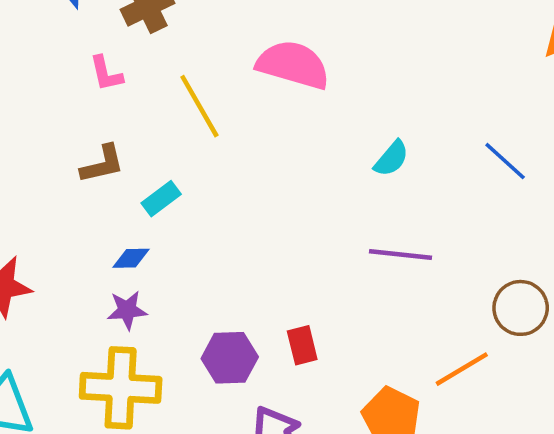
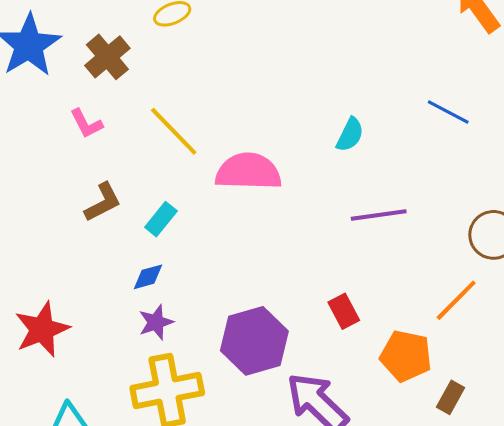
pink semicircle: (293, 65) -> (248, 172), moved
red rectangle: (302, 345) -> (344, 311), moved
purple hexagon: (230, 358) -> (254, 341), size x1.4

